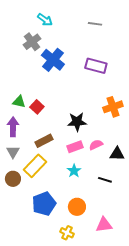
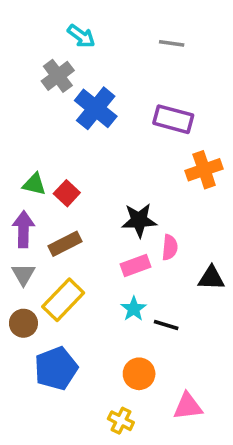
orange cross: (113, 107) -> (204, 170), moved
brown rectangle: (44, 141) -> (65, 244), moved
pink semicircle: (96, 145) -> (170, 247), moved, turned 120
black line: (105, 180) -> (166, 325), moved
blue pentagon: (44, 204) -> (56, 368), moved

